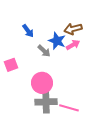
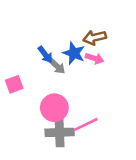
blue arrow: (28, 31) -> (45, 55), moved
pink arrow: (73, 45) -> (95, 58), turned 48
pink line: (69, 108) -> (86, 125), moved, turned -42

